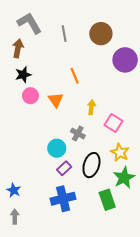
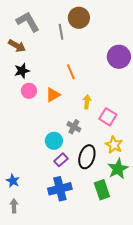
brown circle: (101, 34) -> (79, 18), moved
brown arrow: (18, 48) -> (17, 46), turned 108
orange triangle: (56, 100) -> (53, 95), turned 35

